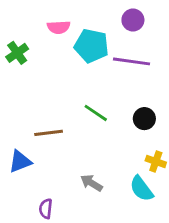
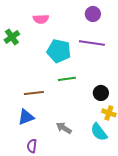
cyan pentagon: (91, 46) -> (59, 51), moved
green line: (96, 113) -> (67, 79), turned -42
black circle: (144, 119) -> (101, 93), moved
blue triangle: (20, 161) -> (26, 117), moved

